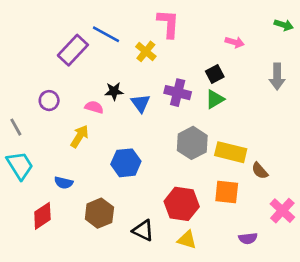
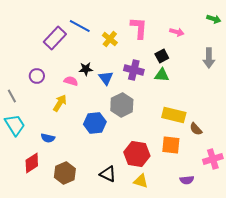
pink L-shape: (168, 24) -> (139, 28), moved
green triangle: (215, 99) -> (162, 75), turned 35
gray hexagon: (192, 143) -> (122, 105), moved
pink cross: (282, 211) -> (213, 159), turned 30
brown hexagon: (99, 213) -> (65, 173), moved

